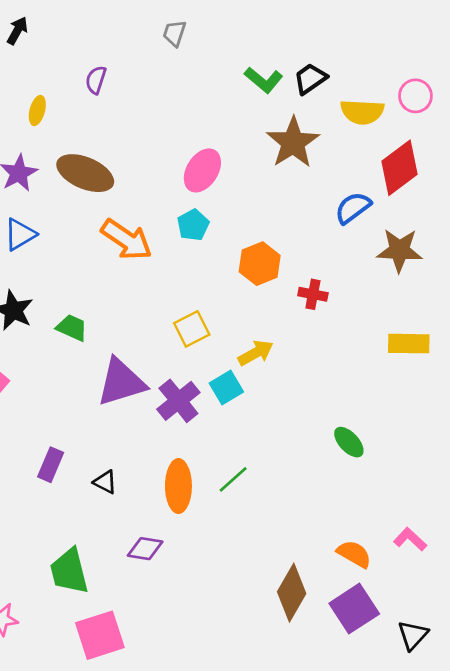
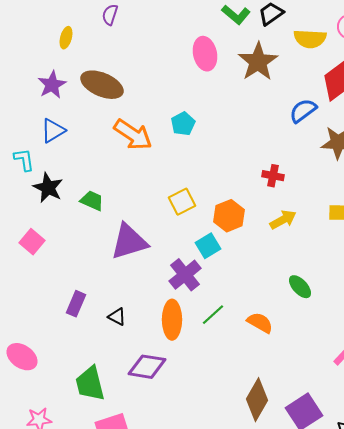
pink ellipse: (202, 170) -> (205, 54), moved, turned -44
orange hexagon: (260, 264) -> (229, 216), moved
yellow arrow: (256, 353) -> (283, 220), moved
purple cross: (178, 401) -> (185, 275), moved
purple diamond: (145, 549) -> (147, 367), size x1.4
orange semicircle: (354, 554) -> (260, 323), moved

